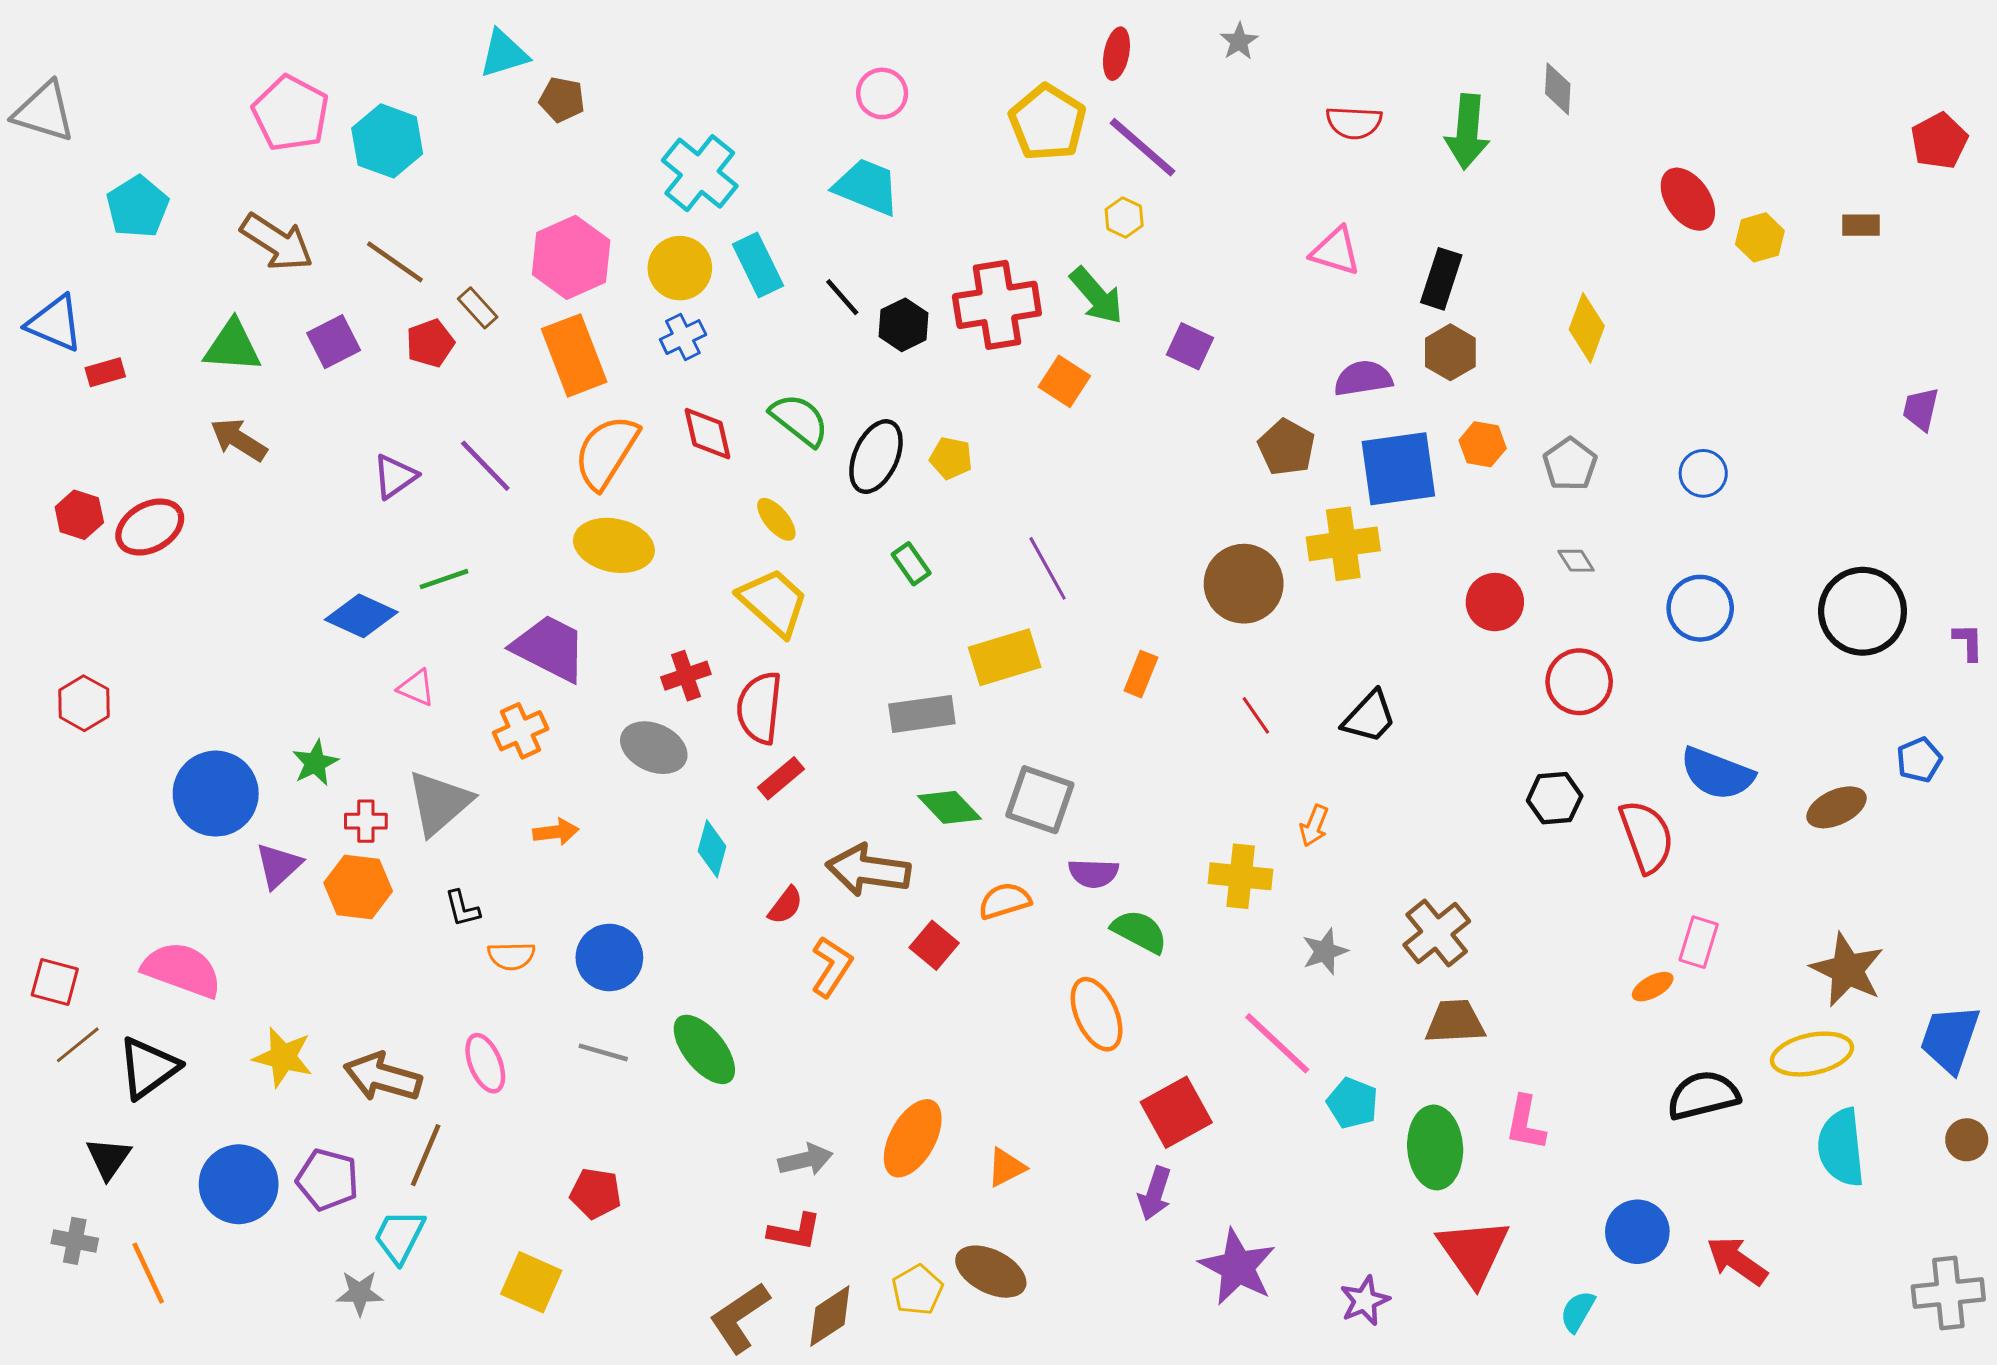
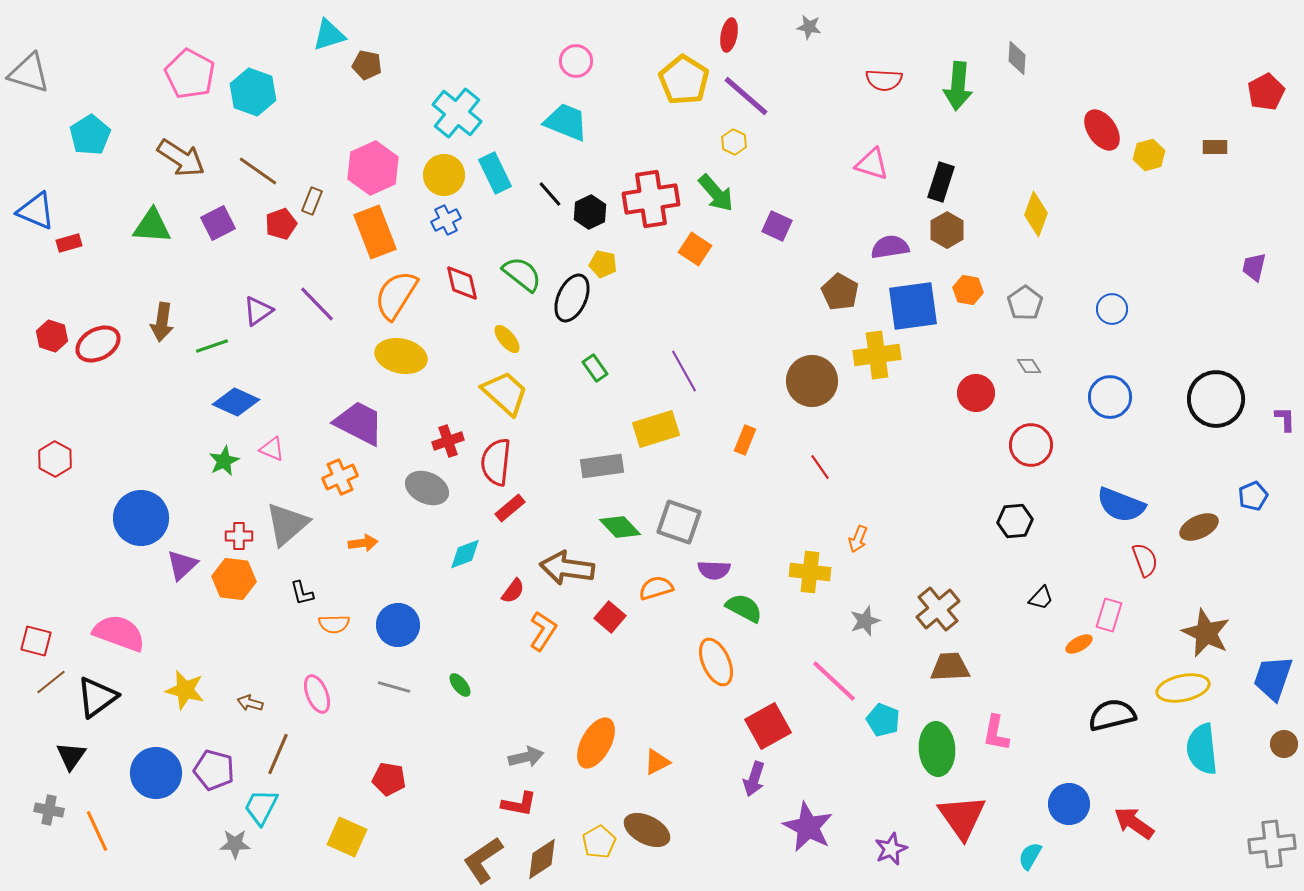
gray star: (1239, 41) -> (809, 27), turned -30
brown rectangle: (478, 308) -> (312, 201), turned 64
brown arrow: (239, 440) -> (162, 322), moved, turned -114
yellow pentagon: (951, 458) -> (603, 264), moved
green line: (444, 579) -> (212, 346), moved
black trapezoid: (1369, 717) -> (1041, 598), moved, size x0.7
green star: (315, 763) -> (224, 461), moved
red semicircle: (1647, 836) -> (1145, 560), moved, size x0.7
cyan diamond: (712, 849) -> (465, 554), turned 54
green ellipse: (704, 1049) -> (460, 685), size x0.5
brown arrow: (383, 1077) -> (250, 703), size x0.5

